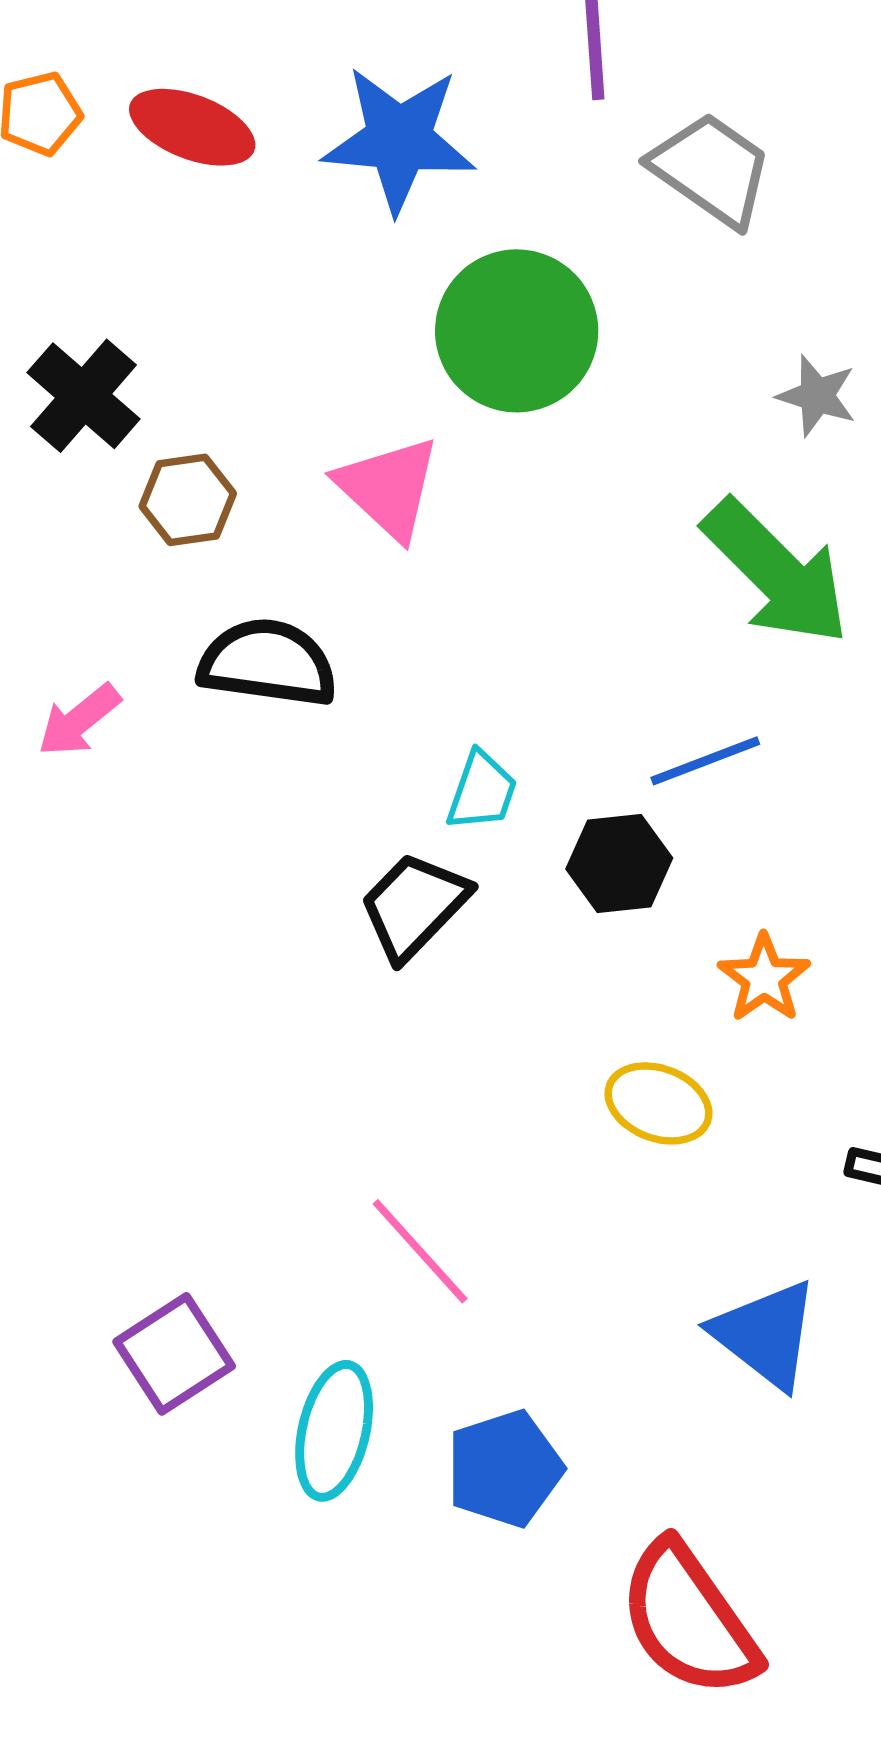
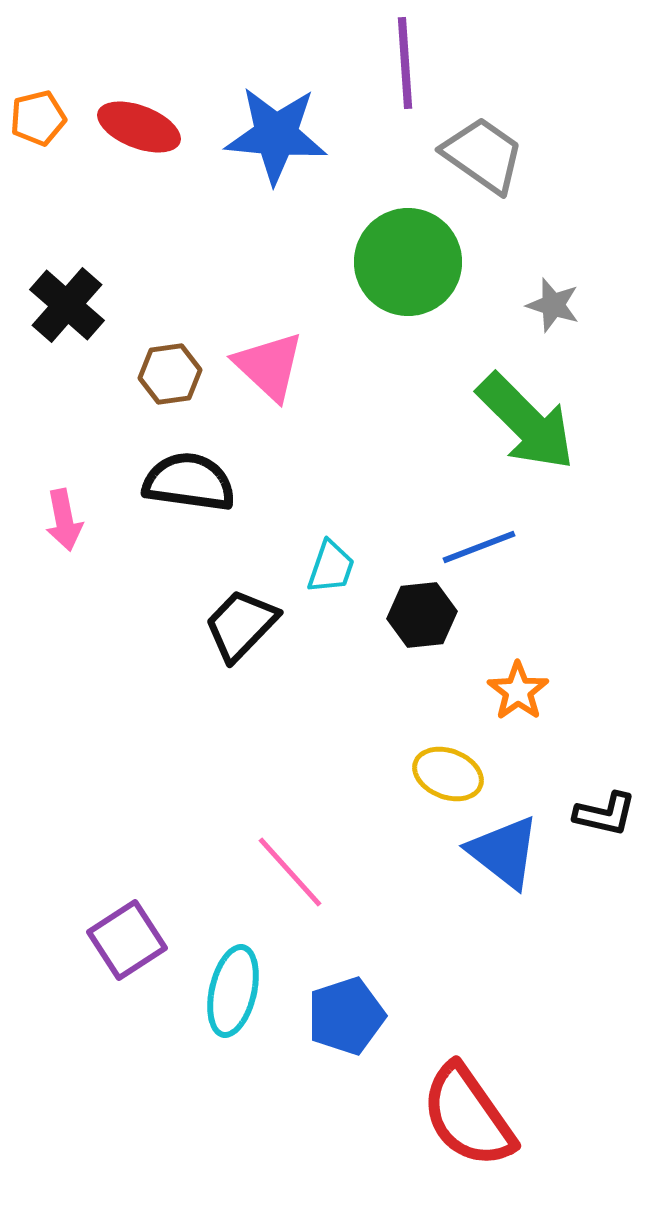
green circle: (517, 331) -> (408, 262), moved
brown hexagon: (188, 500) -> (170, 374), moved
pink arrow: (79, 720) -> (64, 520), turned -62
black trapezoid: (414, 906) -> (241, 625), moved
blue triangle: (766, 1334) -> (504, 852), moved

